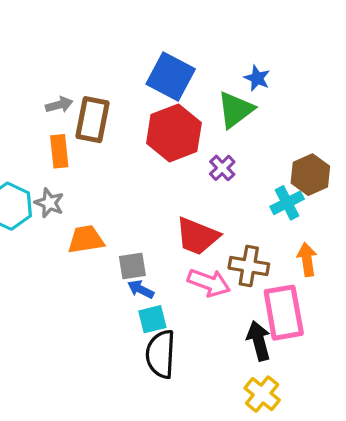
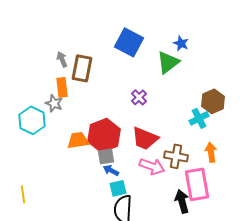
gray arrow: (59, 105) -> (62, 59), turned -98
red hexagon: (174, 133) -> (104, 135), moved
purple cross: (222, 168) -> (139, 97), moved
gray star: (49, 203) -> (54, 103), moved

